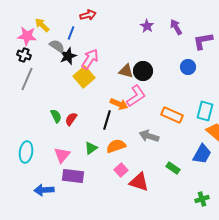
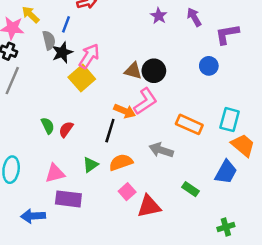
gray semicircle: (57, 46) -> (49, 40), turned 42
pink triangle: (62, 155) -> (55, 173), turned 36
red triangle: (139, 182) -> (149, 206), turned -30

